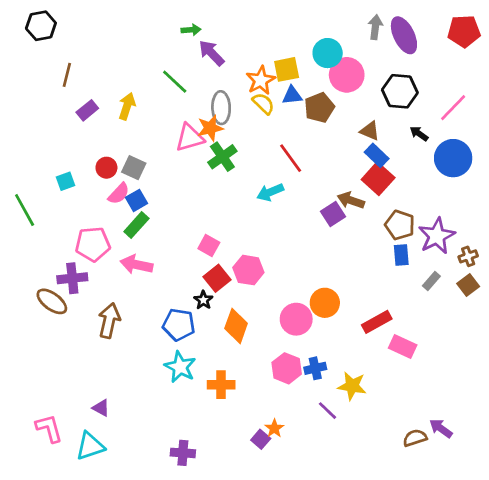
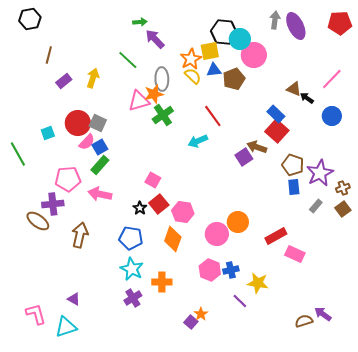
black hexagon: (400, 91) -> (224, 32), moved
brown triangle: (370, 131) -> (294, 89), moved
blue circle: (453, 158) -> (332, 116), size x0.7
red circle: (106, 168) -> (78, 123), size x1.6
pink hexagon: (248, 270) -> (183, 212), moved
black star: (203, 300) -> (140, 208), moved
purple cross: (183, 453) -> (133, 298), moved, turned -36

